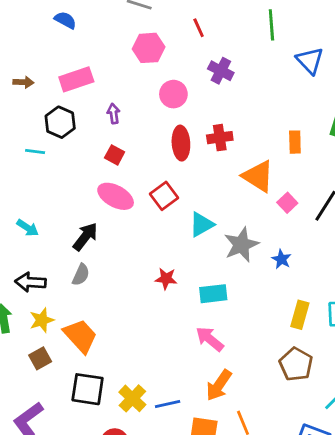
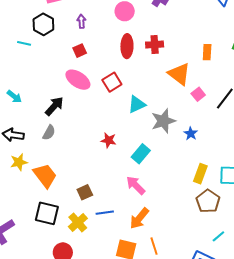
red square: (115, 155) -> (80, 51), turned 32
cyan rectangle: (213, 294) -> (141, 154), turned -48
brown square: (40, 358) -> (85, 192), moved
brown pentagon: (296, 364) -> (208, 201), moved
blue line: (168, 404) -> (105, 213), moved

